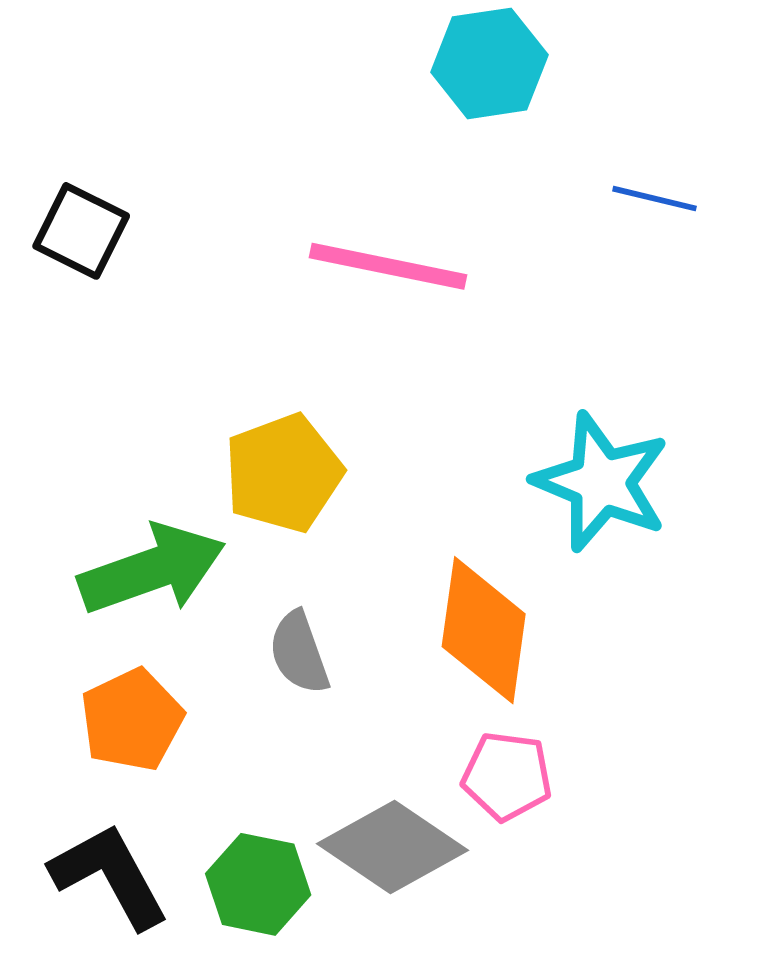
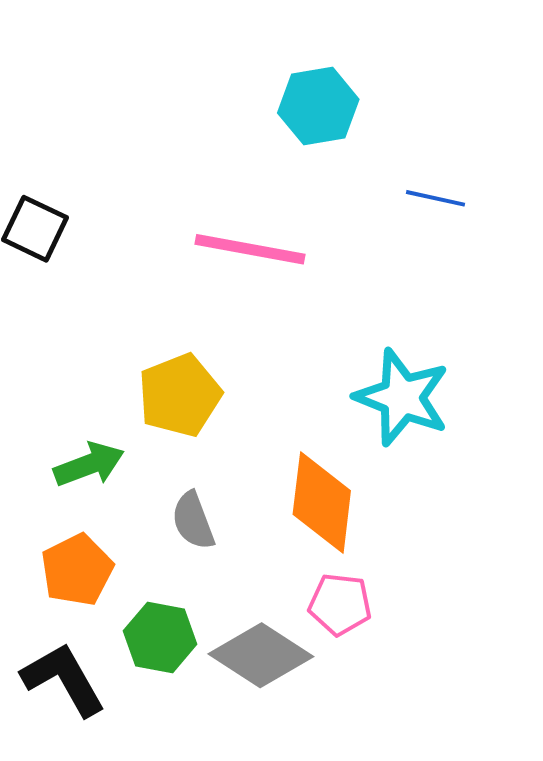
green arrow: (152, 570) -> (89, 465), size x0.7
green hexagon: (258, 884) -> (160, 637), moved

